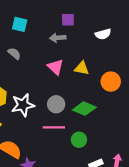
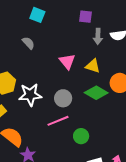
gray arrow: (58, 38) -> (98, 36), moved, turned -91
green diamond: (84, 109) -> (96, 93), moved
pink line: (54, 127) -> (58, 121), turned -30

